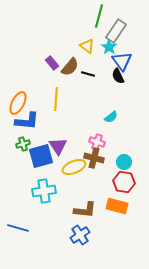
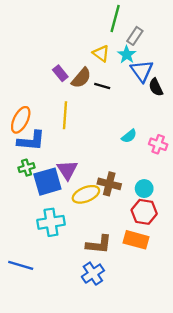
gray rectangle: (116, 31) -> (135, 36), size x0.7
black semicircle: (118, 76) -> (156, 87), moved
pink cross: (97, 142) -> (158, 144), moved

